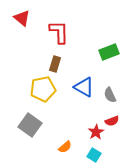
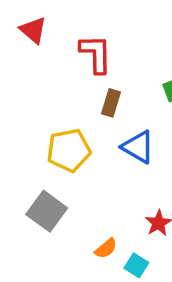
brown rectangle: (55, 64) -> (111, 103), moved
cyan square: (94, 155) -> (136, 265), moved

